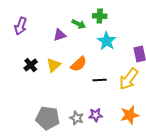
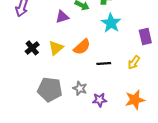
yellow arrow: (129, 79) -> (134, 62), size x0.6
gray pentagon: (48, 118) -> (50, 89), moved
gray star: (77, 118) -> (80, 88), moved

